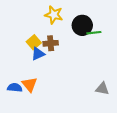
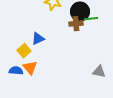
yellow square: (34, 42) -> (24, 51), moved
brown cross: (51, 43) -> (76, 24), moved

